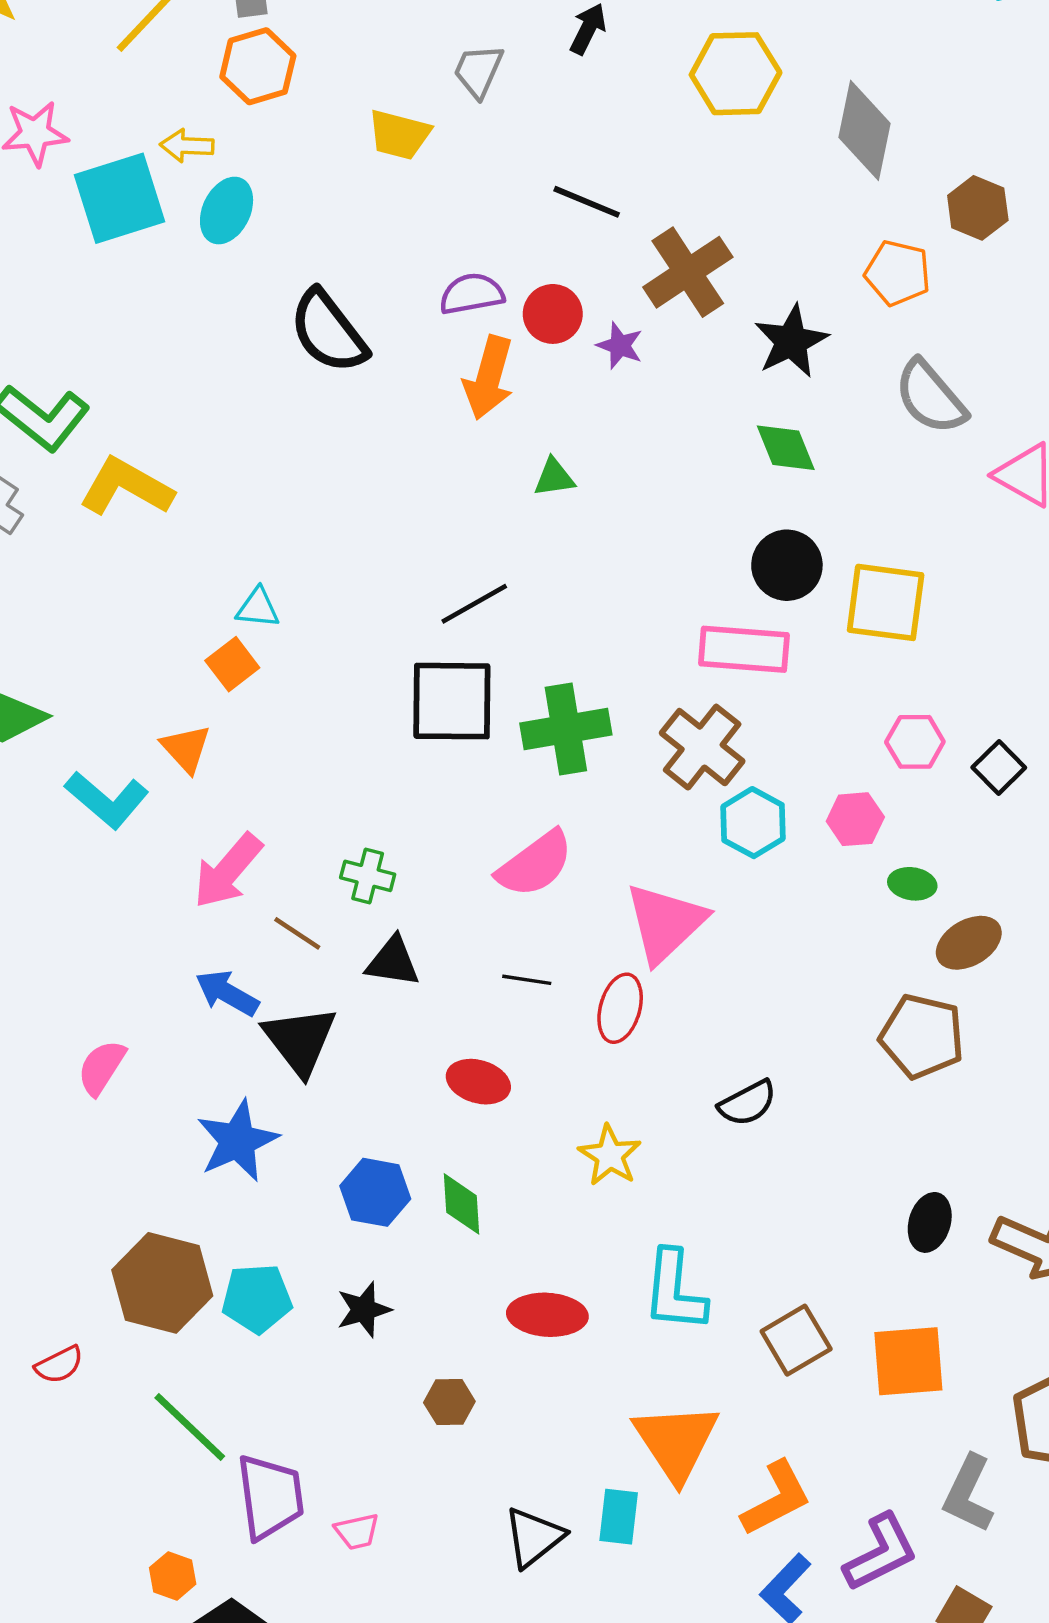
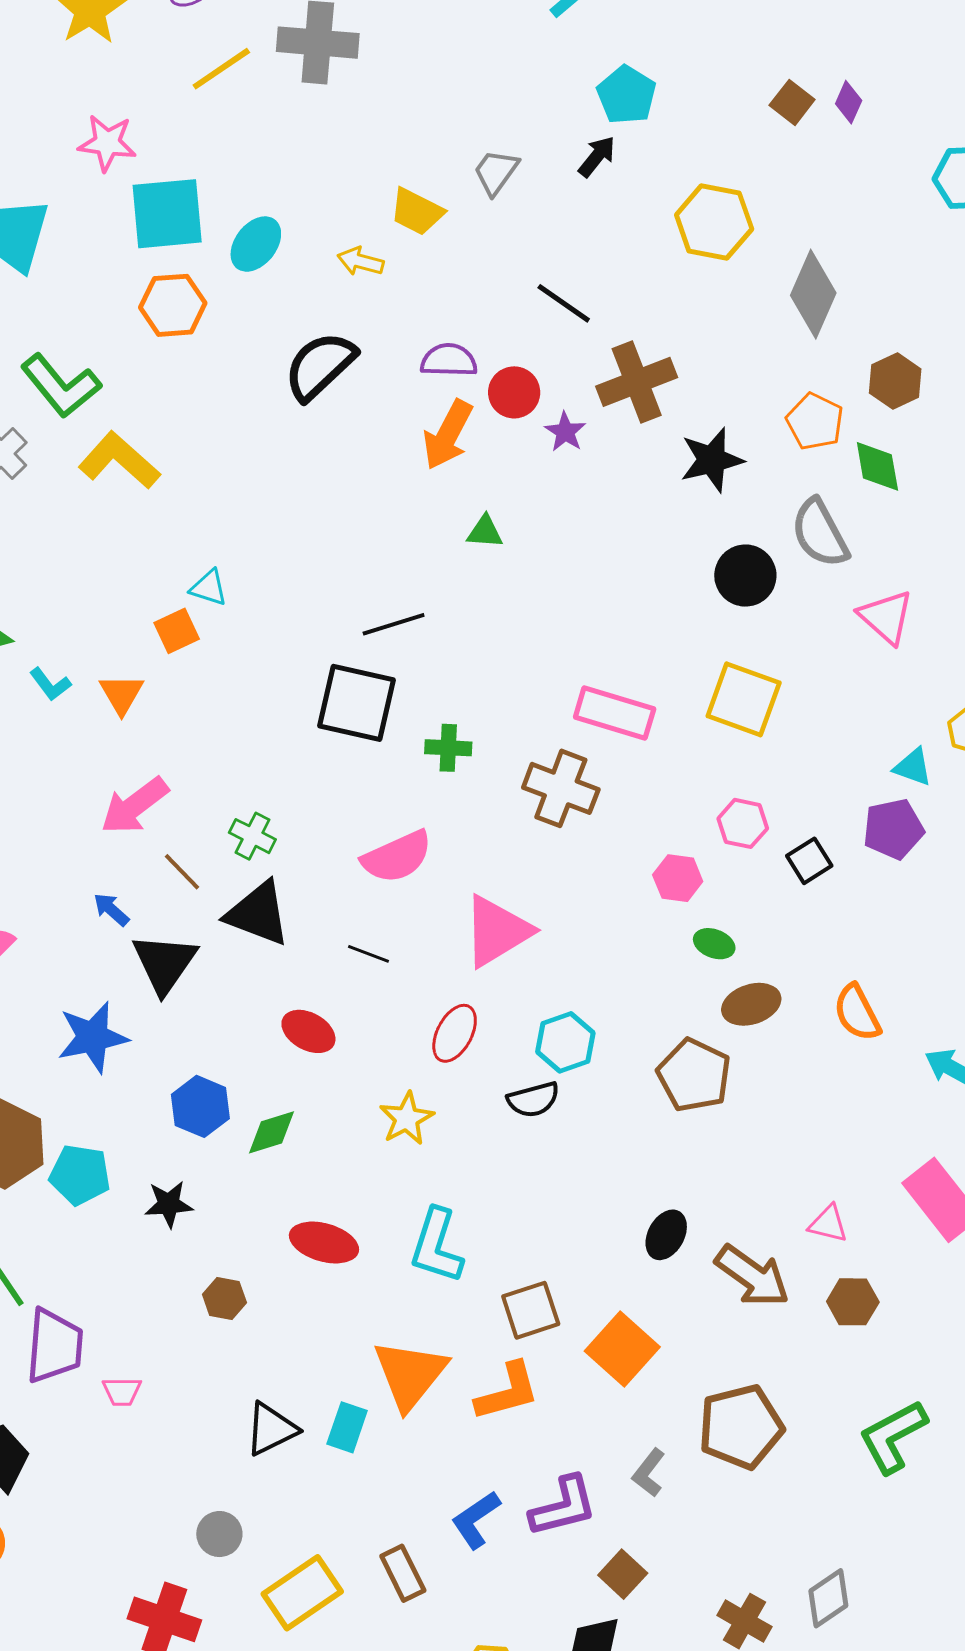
orange hexagon: (258, 66) -> (173, 305), moved
yellow arrow: (187, 146) -> (360, 261), moved
black semicircle: (328, 332) -> (320, 366), turned 72
green diamond: (786, 448) -> (877, 466), moved
black circle: (787, 565) -> (745, 576), moved
green cross: (566, 729) -> (448, 748), size x0.6
brown cross: (702, 747) -> (561, 788), turned -30
cyan L-shape: (107, 800) -> (50, 684), moved, size x0.6
cyan hexagon: (753, 823) -> (565, 1042), moved
black triangle: (393, 962) -> (258, 913), size x1.4
blue arrow: (227, 993) -> (111, 910), size x0.7
red ellipse: (620, 1008) -> (455, 1033), moved
green diamond: (461, 1204) -> (271, 1132), turned 64
orange square: (908, 1361) -> (622, 1349), turned 34
gray L-shape: (968, 1494) -> (649, 1473), size x0.7
orange L-shape: (776, 1498) -> (507, 1392), moved

